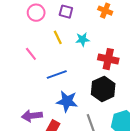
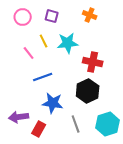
cyan star: (82, 39) -> (68, 43), size x1.5
pink line: (31, 54) -> (29, 53), moved

